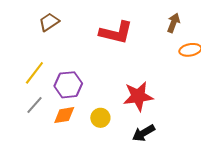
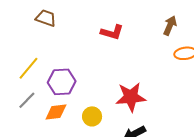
brown trapezoid: (49, 22) -> (46, 18), turned 50
red L-shape: (116, 33) -> (112, 32), size x0.7

